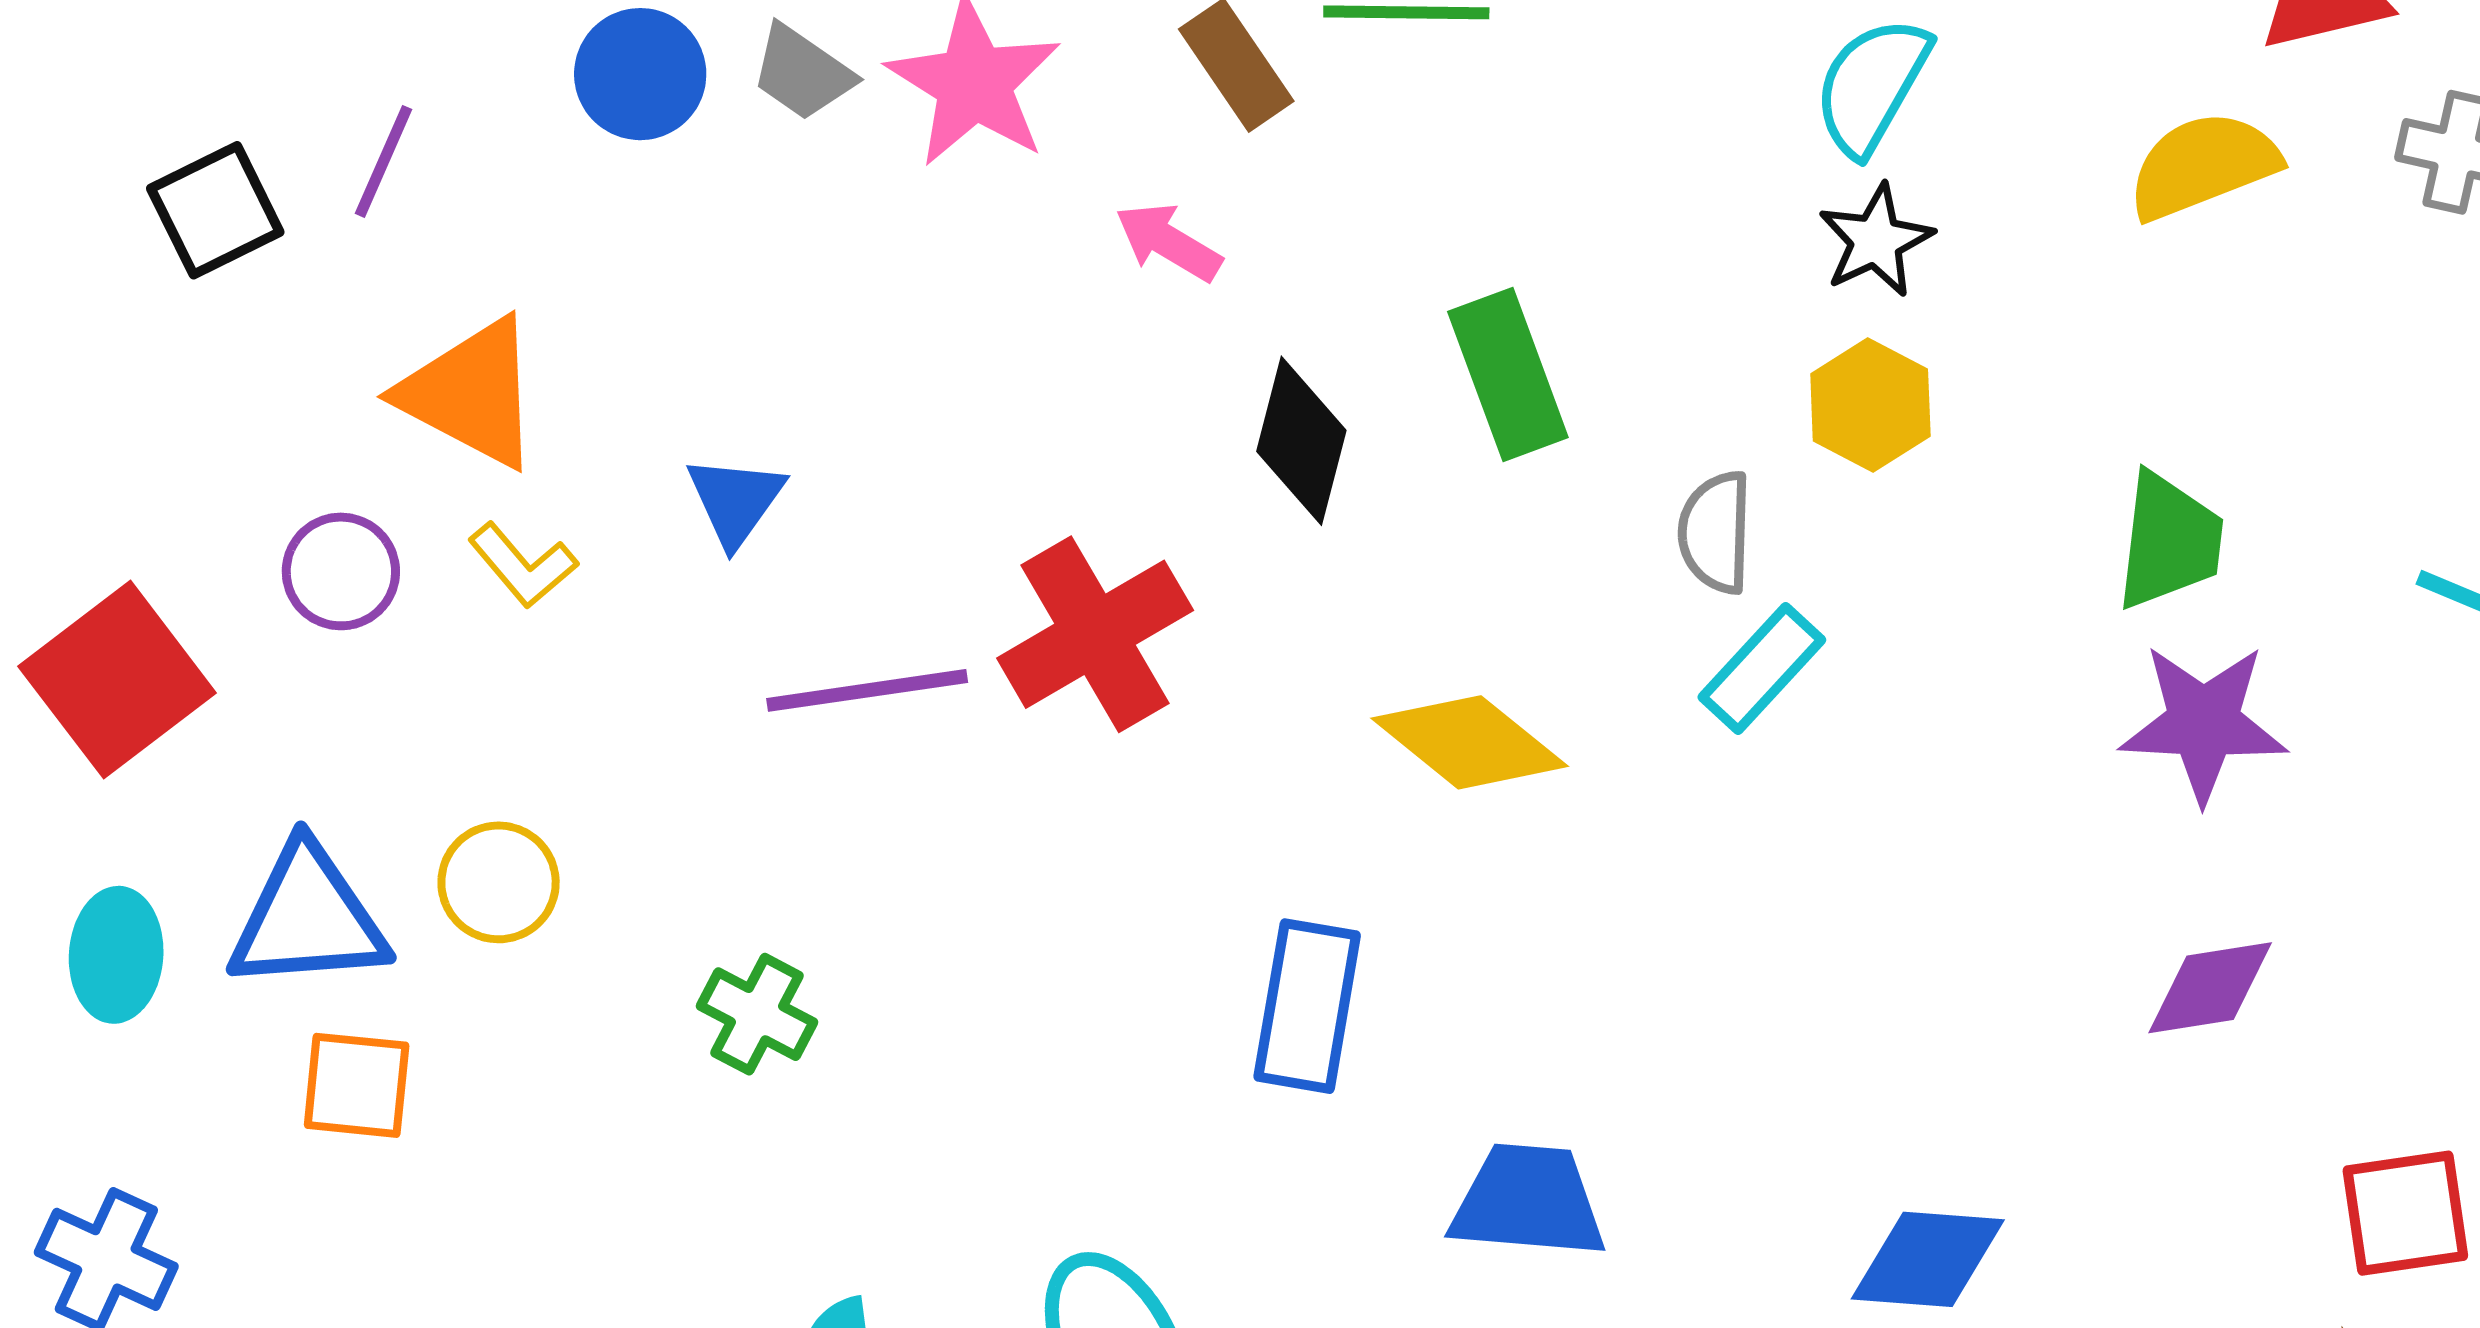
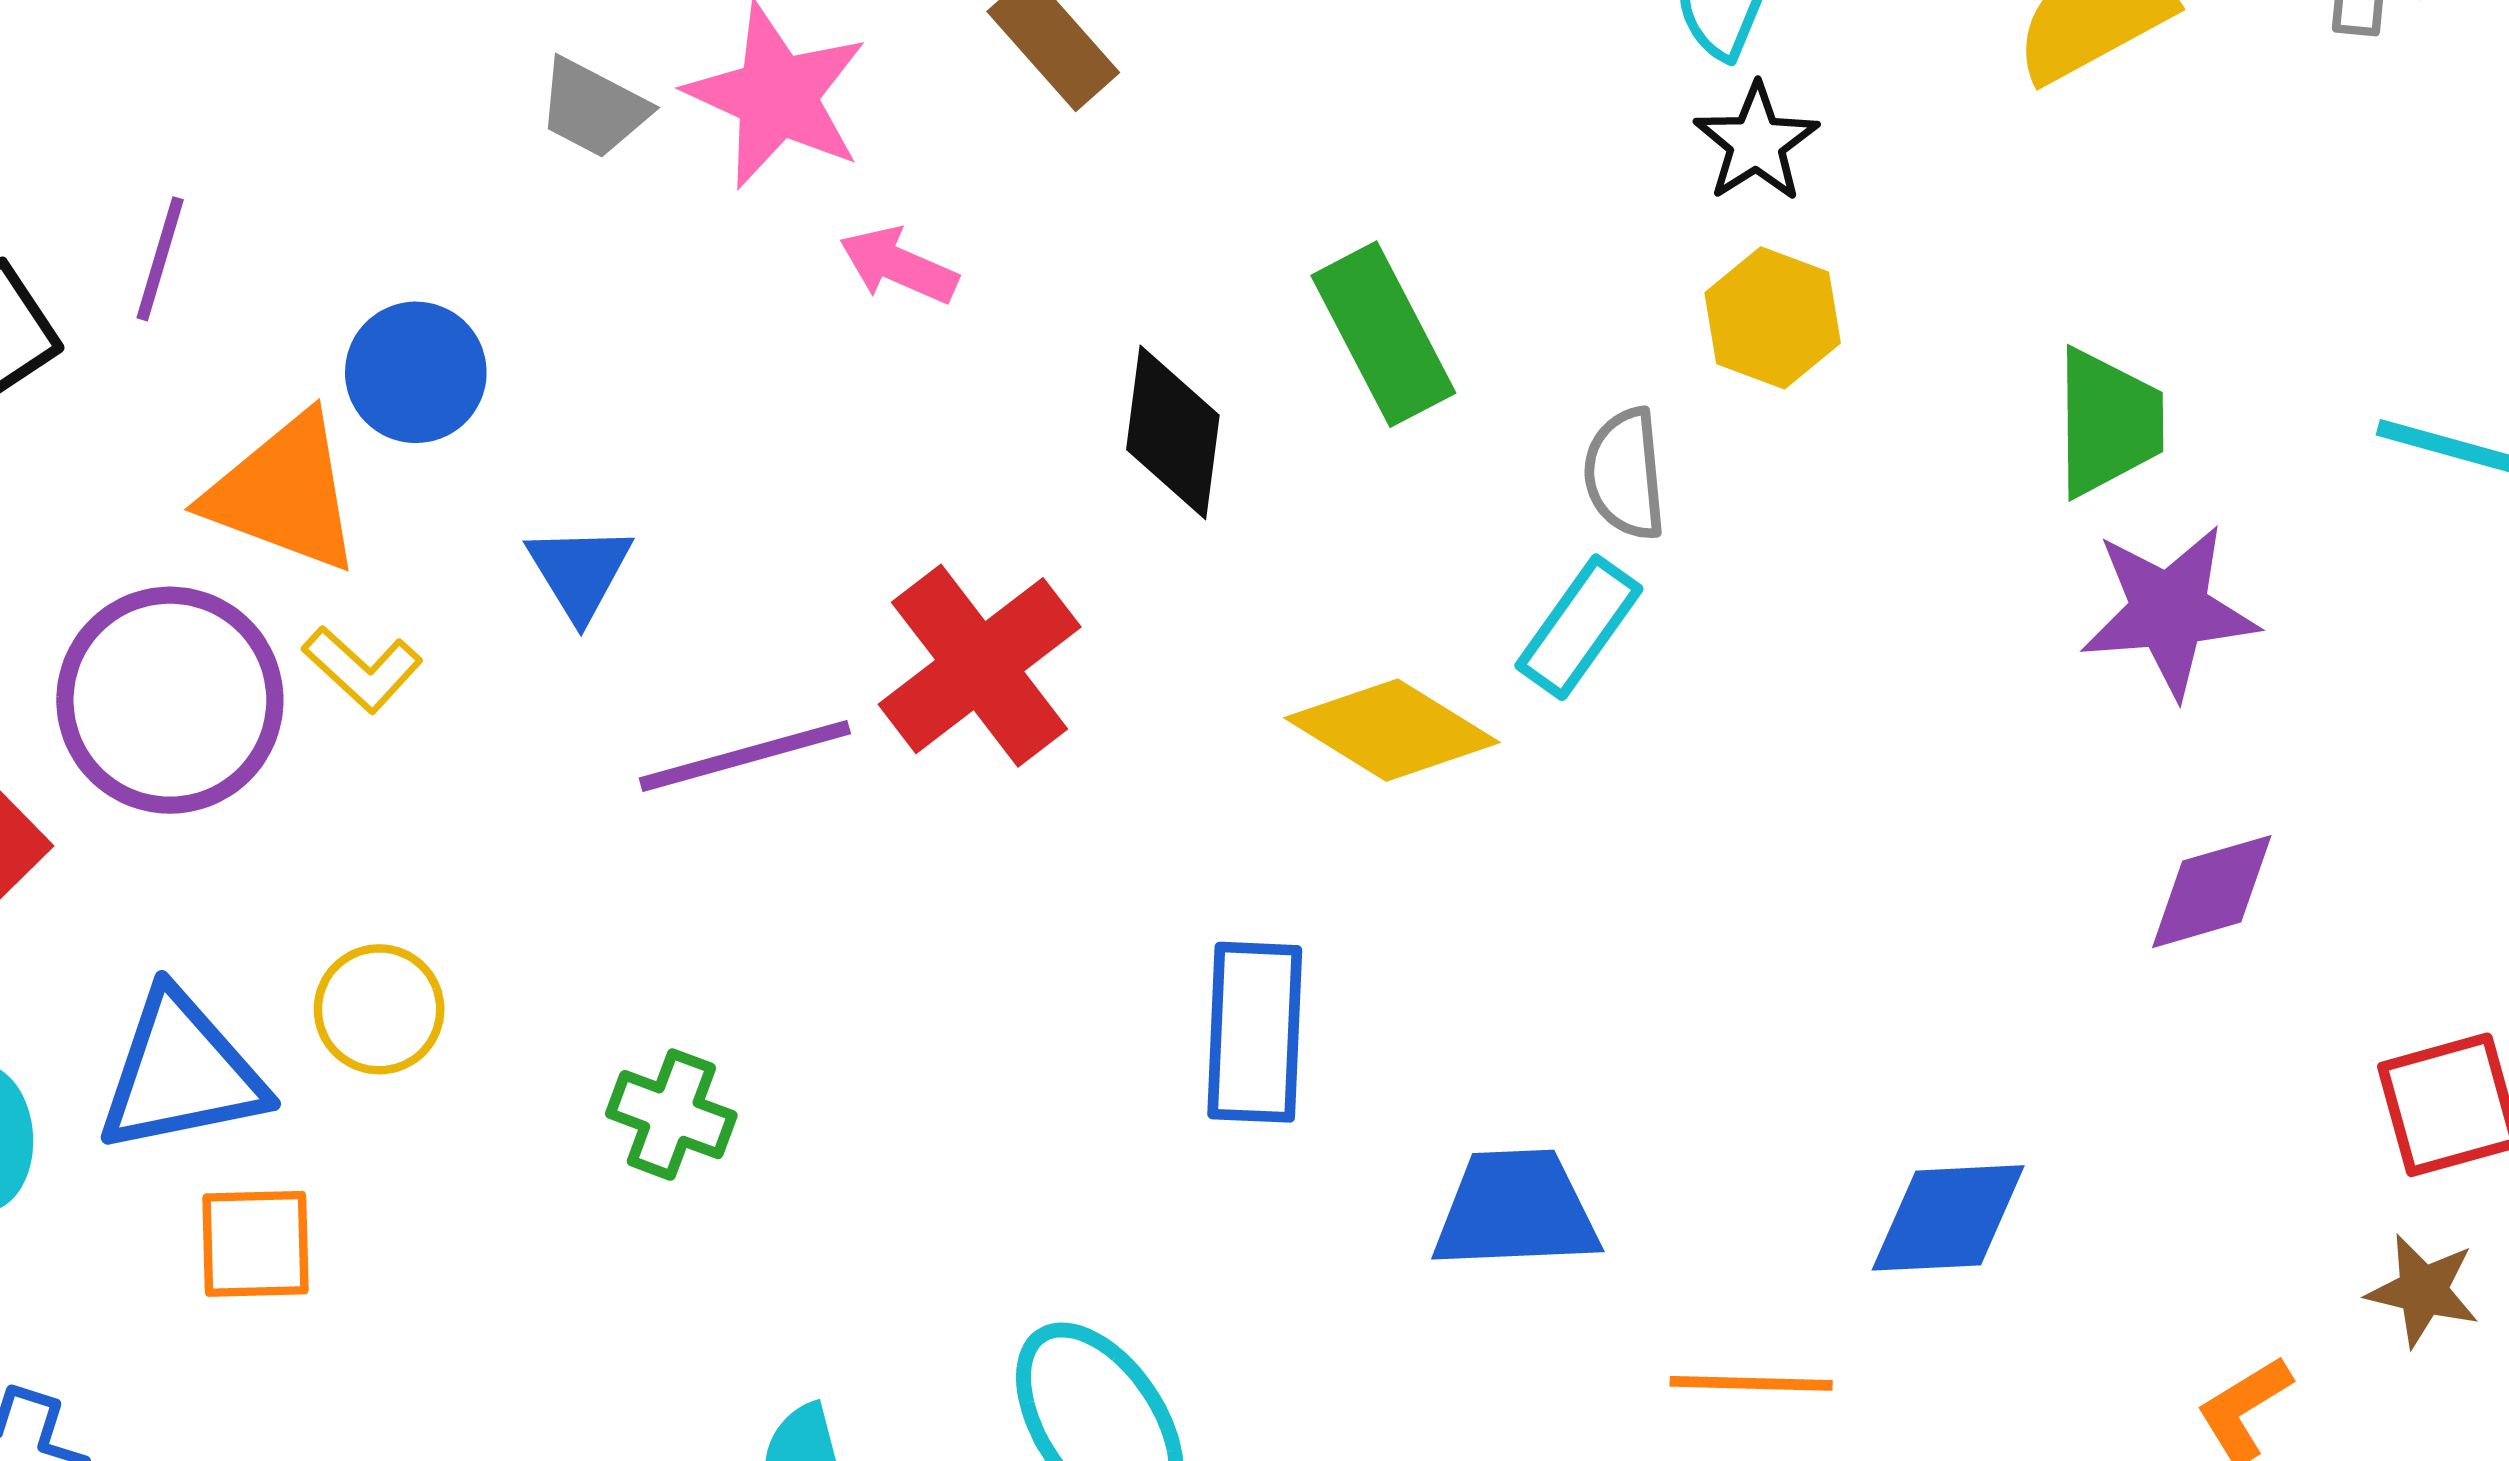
blue circle: (640, 74) -> (416, 372), moved
pink arrow: (1168, 242) -> (898, 266), moved
purple circle: (341, 571) -> (170, 700), size x1.8
cyan rectangle: (1762, 669) -> (1579, 627), moved

